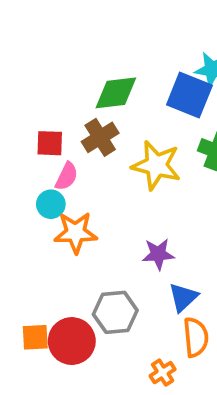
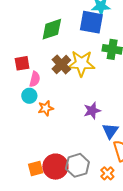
brown cross: (100, 137) -> (61, 64), moved
orange star: (76, 233) -> (46, 108), size x0.7
gray hexagon: (115, 312) -> (77, 165), moved

